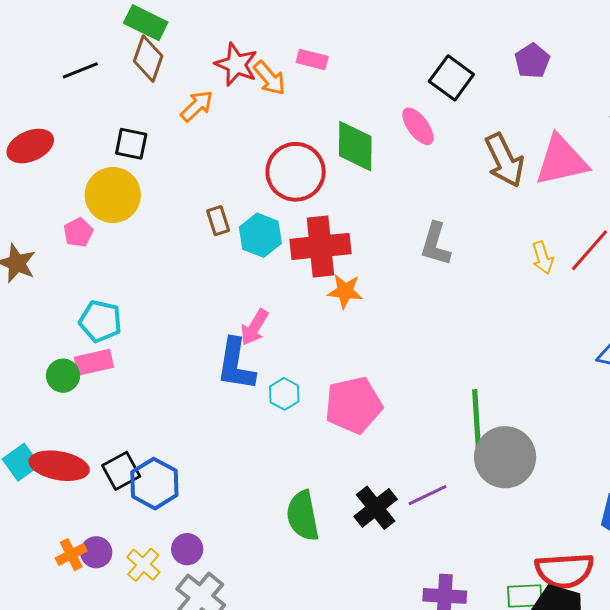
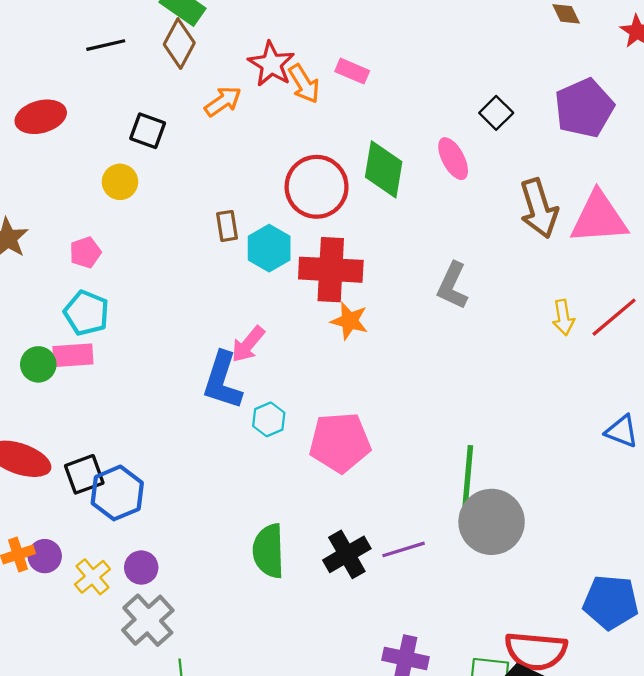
purple pentagon: (532, 61) -> (584, 108), size x1.6
black square: (451, 78) -> (496, 113), size x0.7
yellow circle: (113, 195) -> (120, 182), size x0.6
pink pentagon: (78, 232) -> (85, 252), moved

